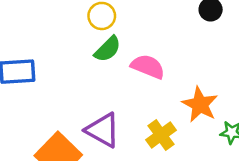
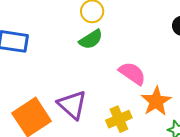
pink semicircle: (148, 67) -> (132, 73), moved

